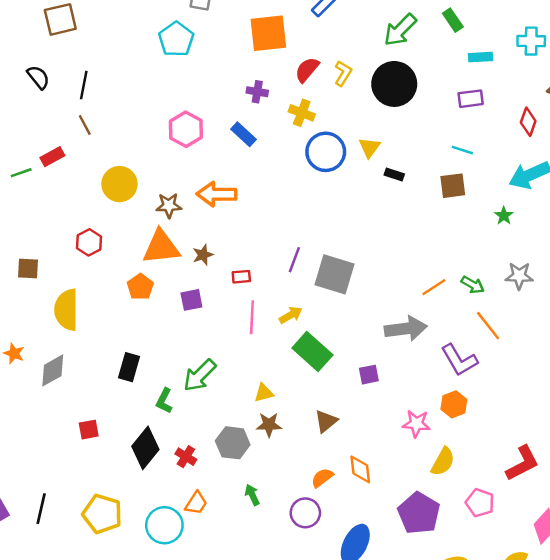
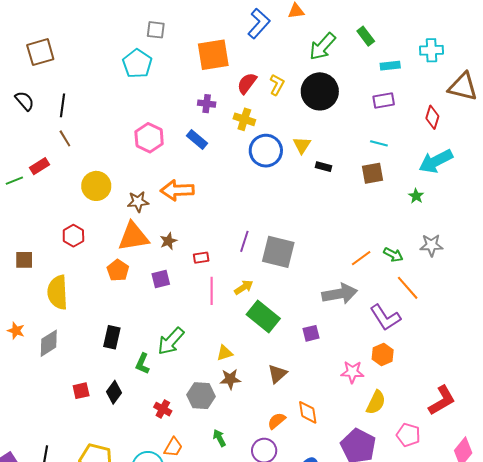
black diamond: (145, 448) -> (114, 392), moved, size x0.7

